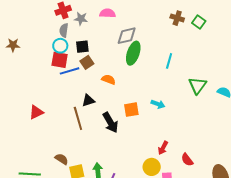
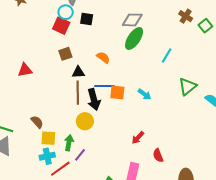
brown square: (87, 62) -> (65, 54), moved
blue line: (70, 71) -> (104, 86), moved
brown line: (78, 118) -> (78, 93), moved
yellow circle: (152, 167) -> (85, 121), moved

